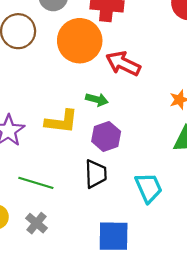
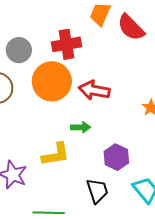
purple hexagon: (106, 136) -> (116, 157), moved

